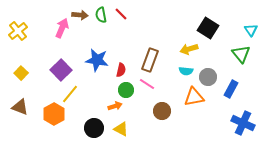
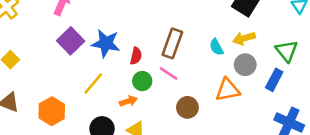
yellow arrow: (189, 49) -> (244, 38), moved
green triangle: (241, 54) -> (287, 51), moved
purple square: (61, 70) -> (71, 41), moved
cyan semicircle: (186, 71) -> (216, 47), moved, turned 56
yellow line: (70, 94) -> (93, 84), moved

